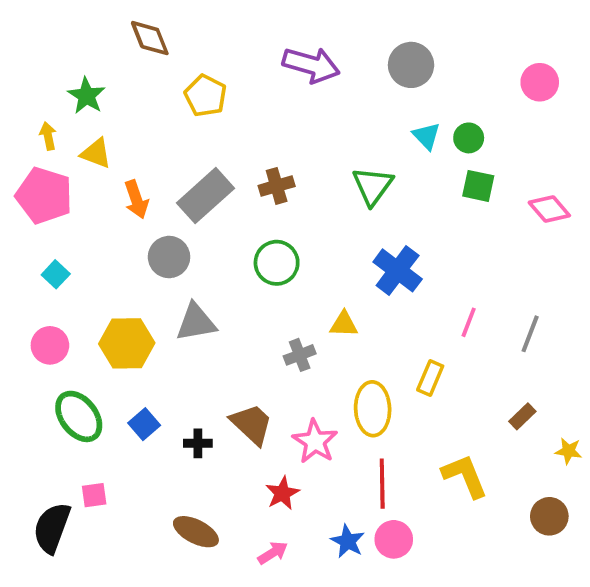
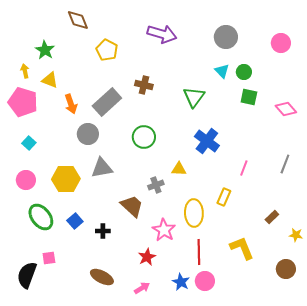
gray circle: (411, 65) -> (226, 37), moved
brown cross: (277, 186) -> (144, 85), moved, turned 30
gray line: (530, 334) -> (285, 164), moved
brown trapezoid: (252, 424) -> (132, 206), moved

